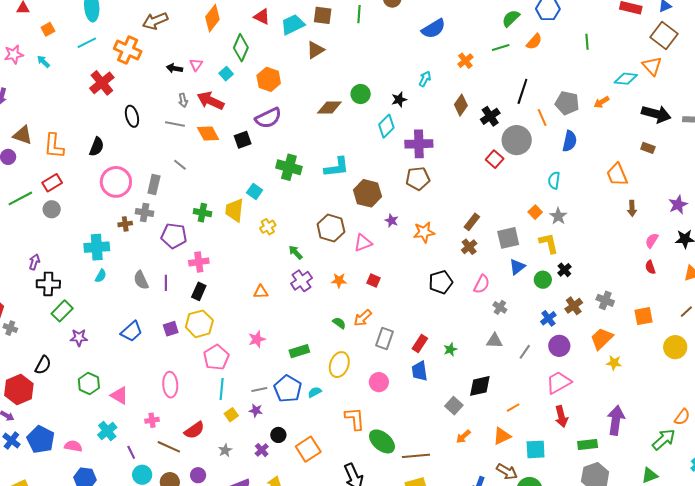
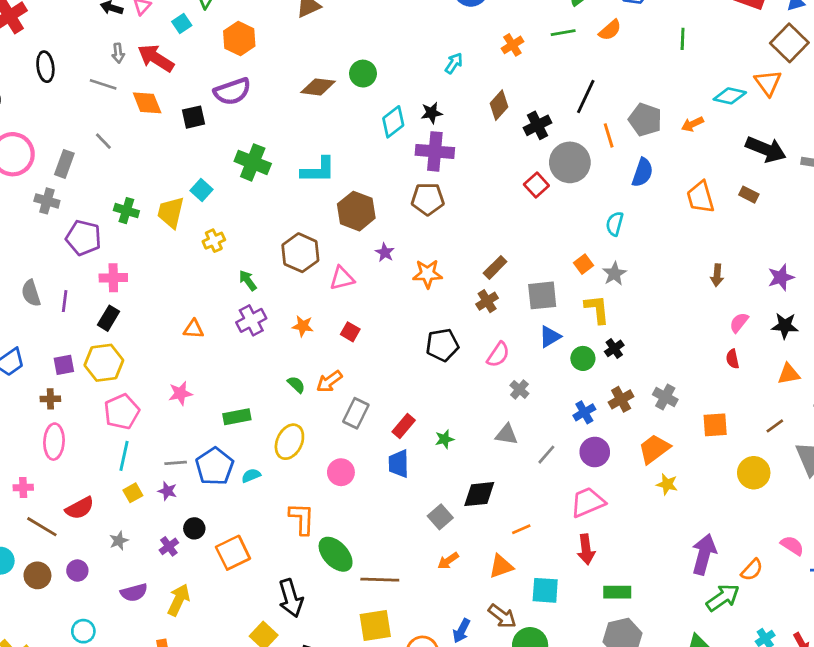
black star: (399, 100) -> (432, 113), moved
orange trapezoid: (617, 175) -> (701, 197), moved
brown cross: (125, 224) -> (50, 399), moved
purple arrow: (616, 420) -> (704, 554), moved

